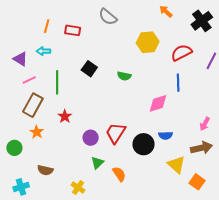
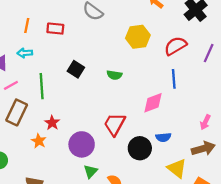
orange star: (37, 132) -> (39, 141), moved
red trapezoid: (116, 133) -> (115, 124), moved
purple circle: (91, 138) -> (82, 144), size x1.5

